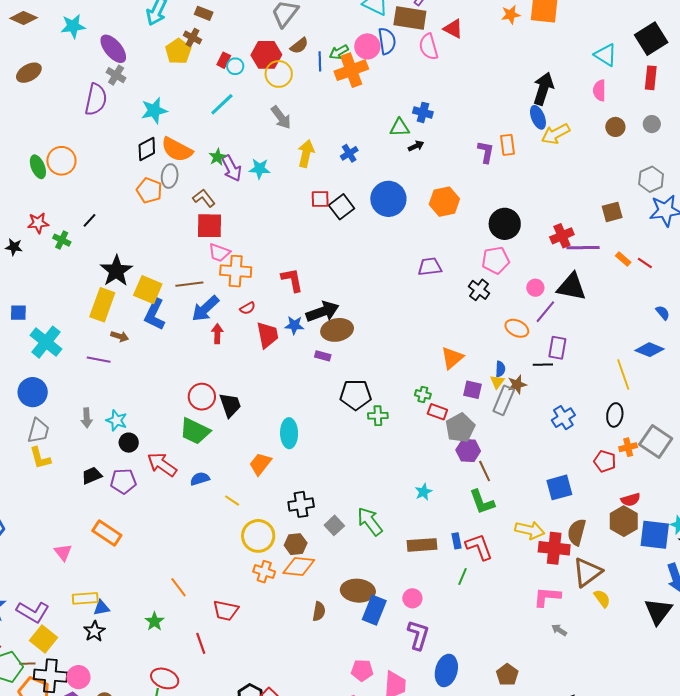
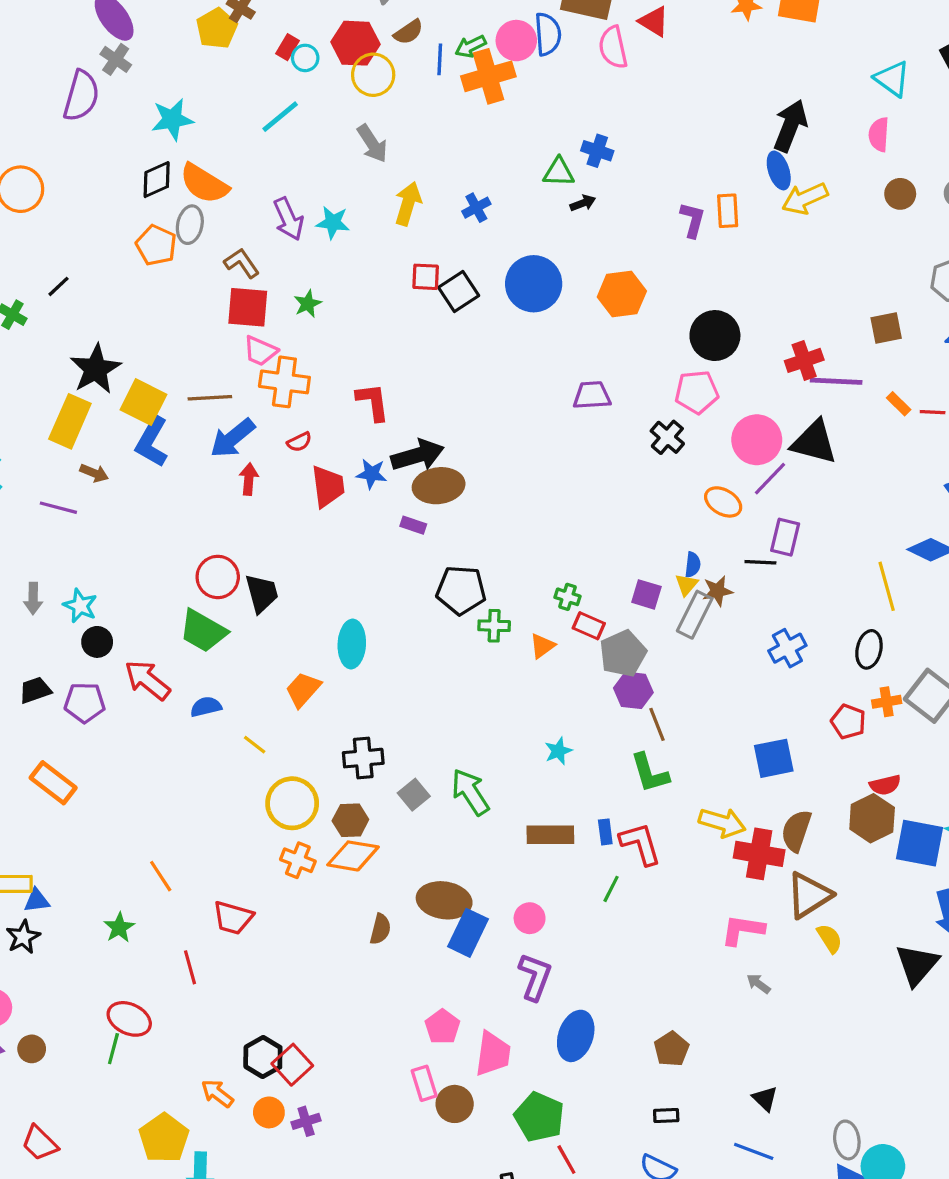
green star: (217, 157) -> (308, 304), moved
red line: (645, 263) -> (933, 412), turned -35
pink circle: (535, 288) -> (757, 440), size x1.8
orange triangle: (452, 358) -> (542, 646), moved, size x0.7
pink pentagon: (362, 670) -> (442, 1027), turned 30

